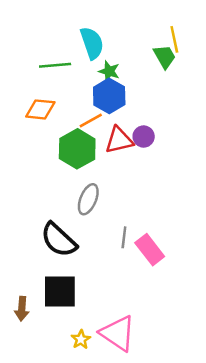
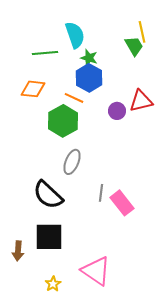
orange line: (91, 121) -> (74, 98), turned 54
red triangle: (119, 140) -> (141, 101), moved
yellow star: (81, 339) -> (53, 284), moved

